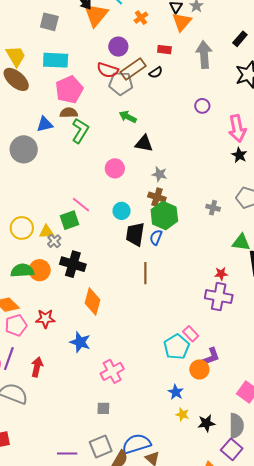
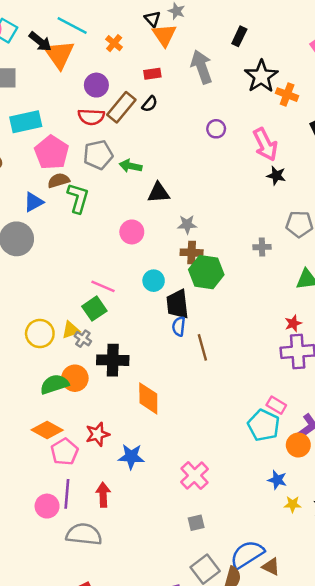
gray pentagon: (121, 83) -> (98, 155), moved
blue semicircle: (156, 237) -> (179, 326), moved
blue star: (80, 342) -> (131, 457), moved

